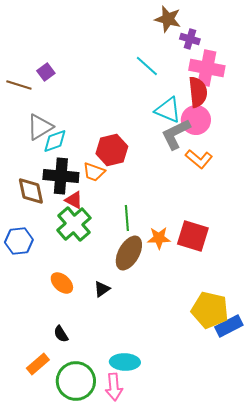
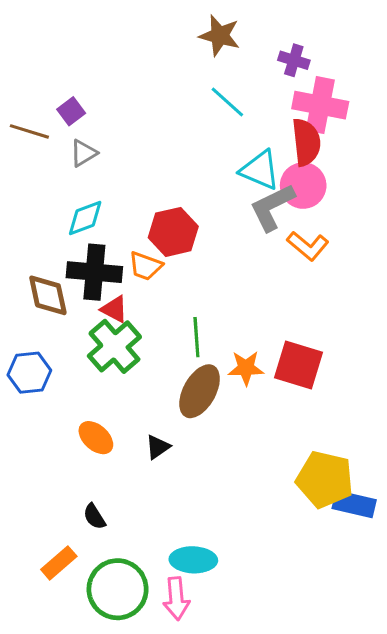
brown star: (168, 19) -> (220, 36), moved
gray triangle: (40, 127) -> (84, 153), moved, size x0.7
blue rectangle: (229, 326) -> (354, 504), turned 40

